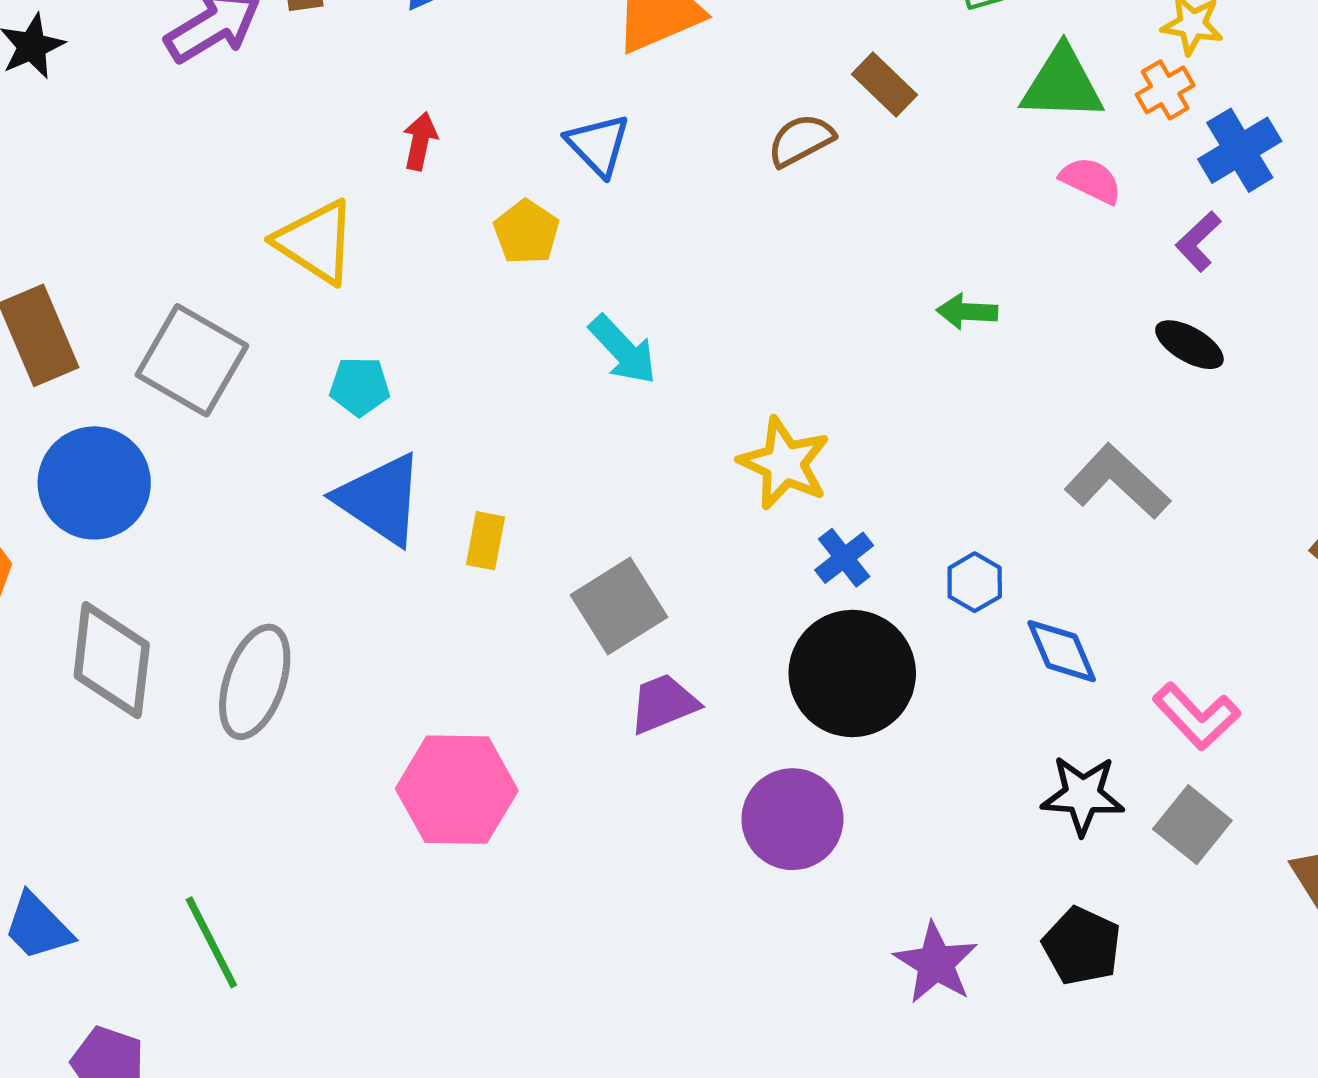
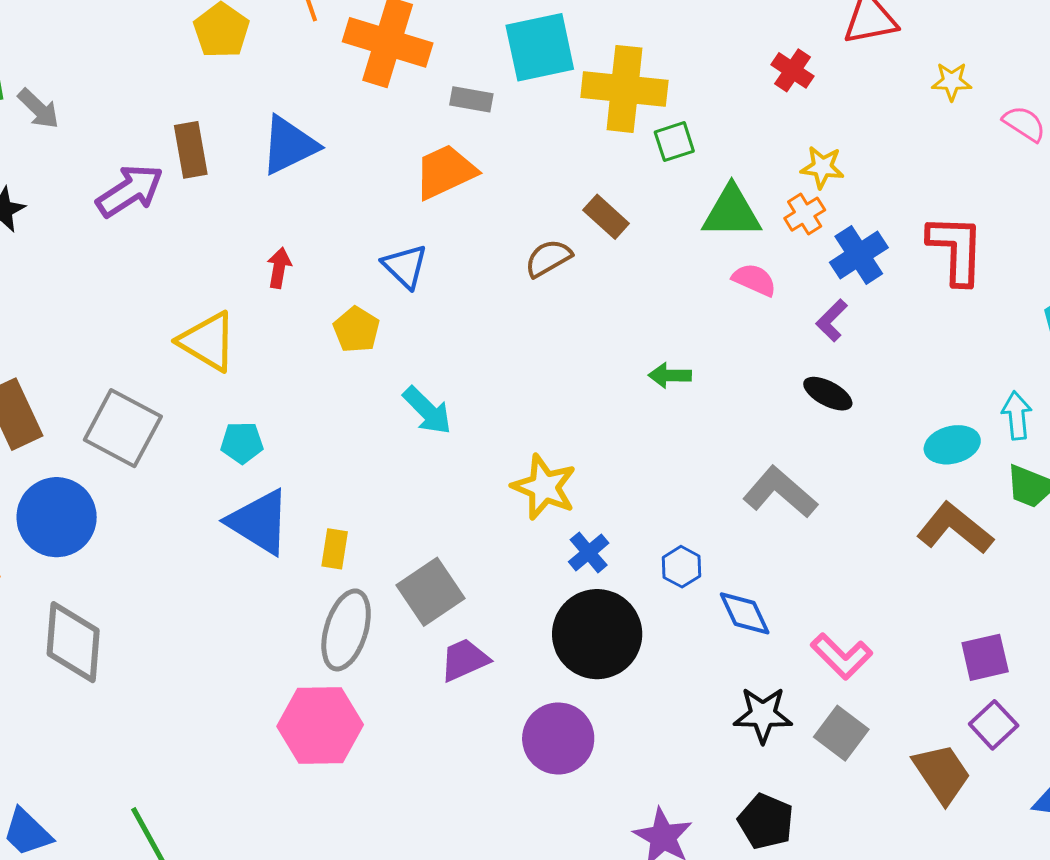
gray ellipse: (255, 682) -> (346, 630), moved

